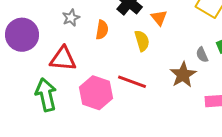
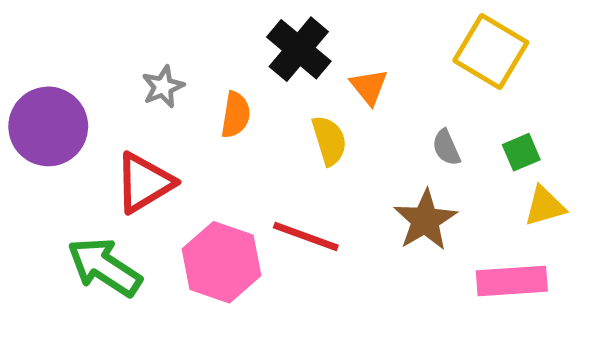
gray semicircle: (202, 55) -> (446, 148), moved
red triangle: (63, 59) -> (144, 183), turned -36
green arrow: (46, 95) -> (104, 267), turned -44

